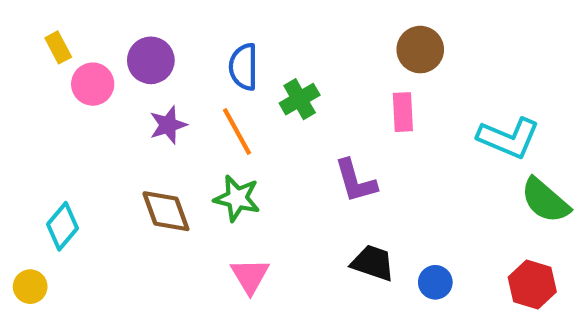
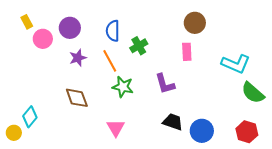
green star: (237, 198) -> (123, 87), moved
cyan diamond: (62, 226) -> (30, 117), moved
blue circle: (435, 282) -> (202, 131), size x1.5

